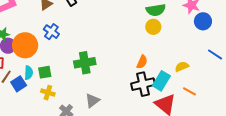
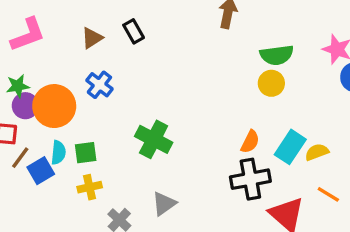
green cross: (85, 63) -> (154, 139), turned 35
cyan rectangle: (161, 81) -> (290, 147), moved
yellow cross: (48, 93) -> (90, 187), turned -32

